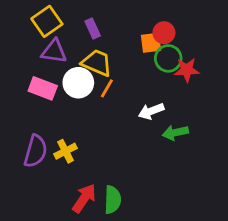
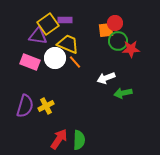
yellow square: (47, 21) -> (48, 24), moved
purple rectangle: (93, 28) -> (65, 20), turned -64
orange line: (107, 88) -> (75, 62), turned -72

